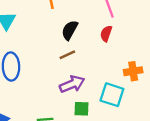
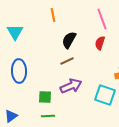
green square: (81, 109) -> (45, 97), moved

